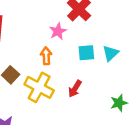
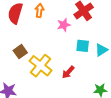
orange arrow: (46, 56) -> (39, 11), moved

